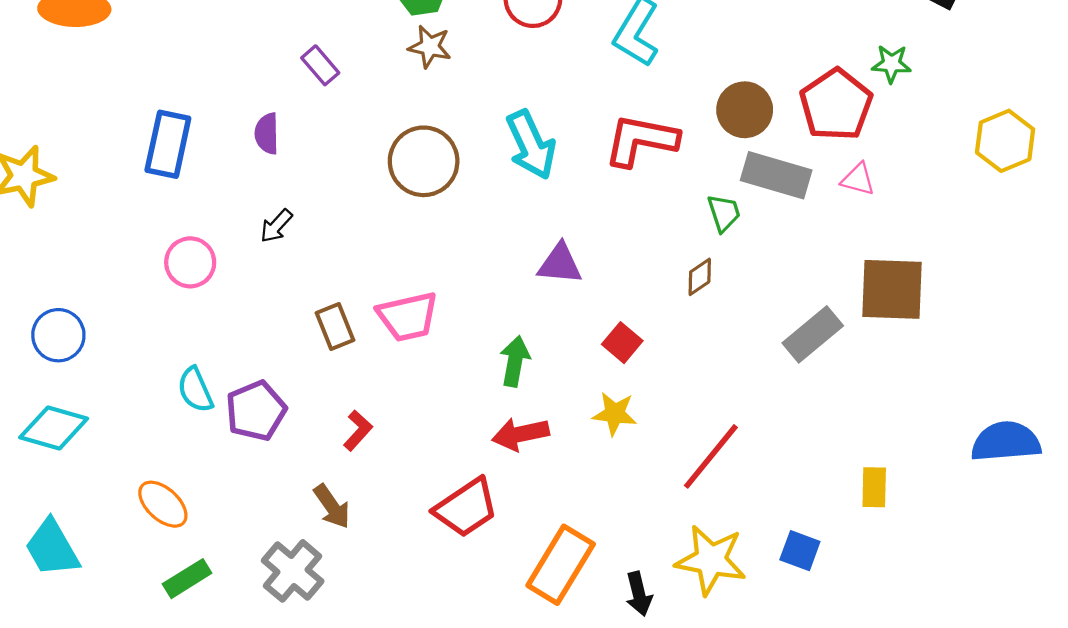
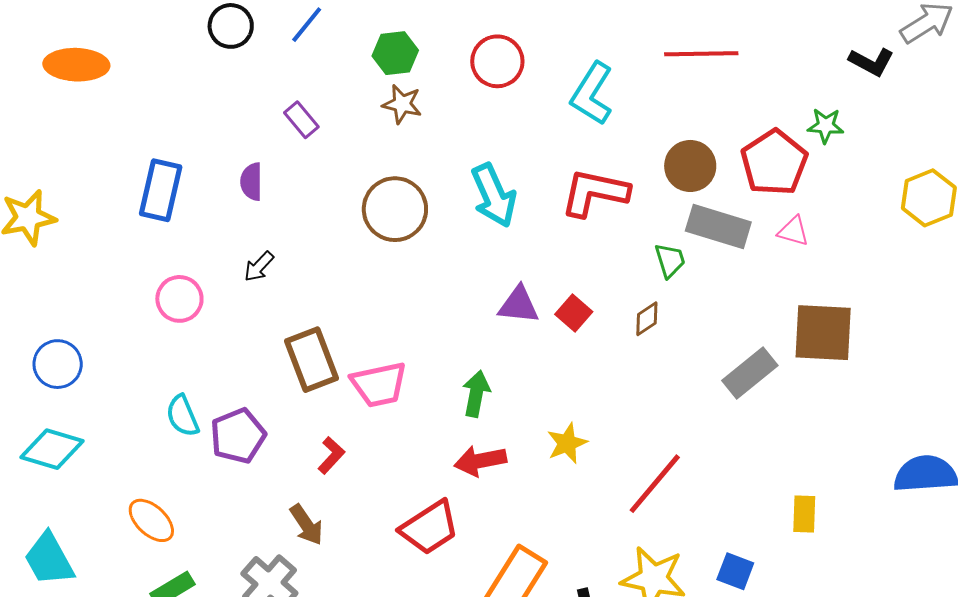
pink trapezoid: (408, 317) -> (379, 384), moved
brown rectangle: (335, 327) -> (312, 360), size x1.5
red square: (622, 343) -> (574, 313), moved
yellow star: (615, 414) -> (567, 443), turned -30

